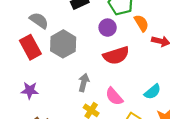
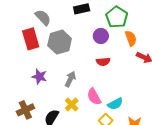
red semicircle: (116, 55) -> (103, 62), size x0.6
purple star: (30, 90) -> (39, 77), moved
cyan semicircle: (153, 92) -> (115, 104), moved

